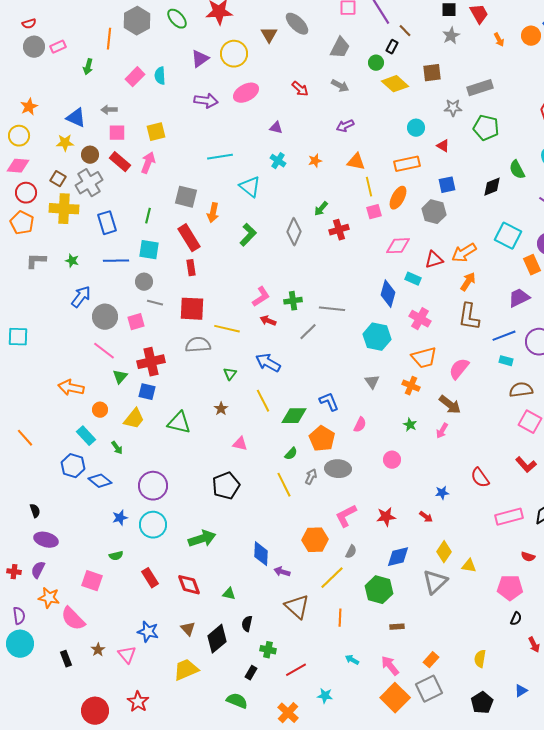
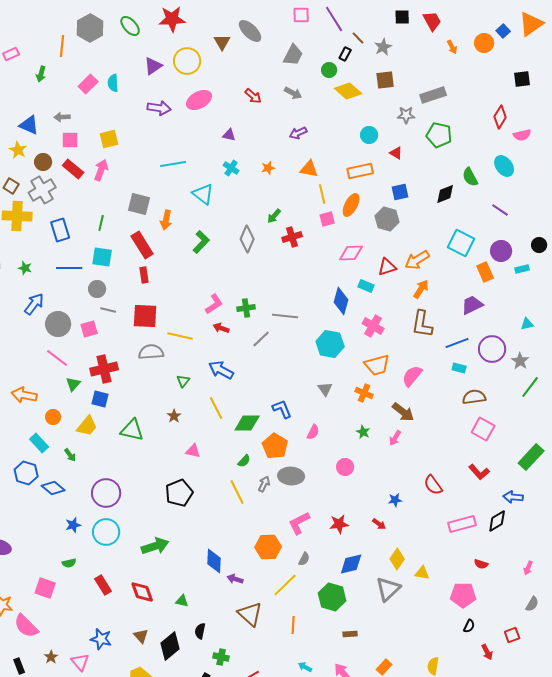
gray star: (451, 36) -> (383, 47), moved
yellow star: (65, 143) -> (18, 150), turned 30

